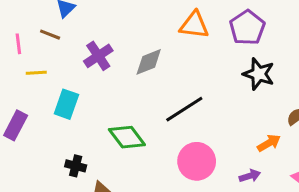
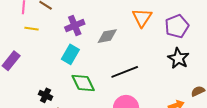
orange triangle: (194, 25) -> (142, 18), turned 45
cyan rectangle: (66, 104) -> (70, 54), moved

